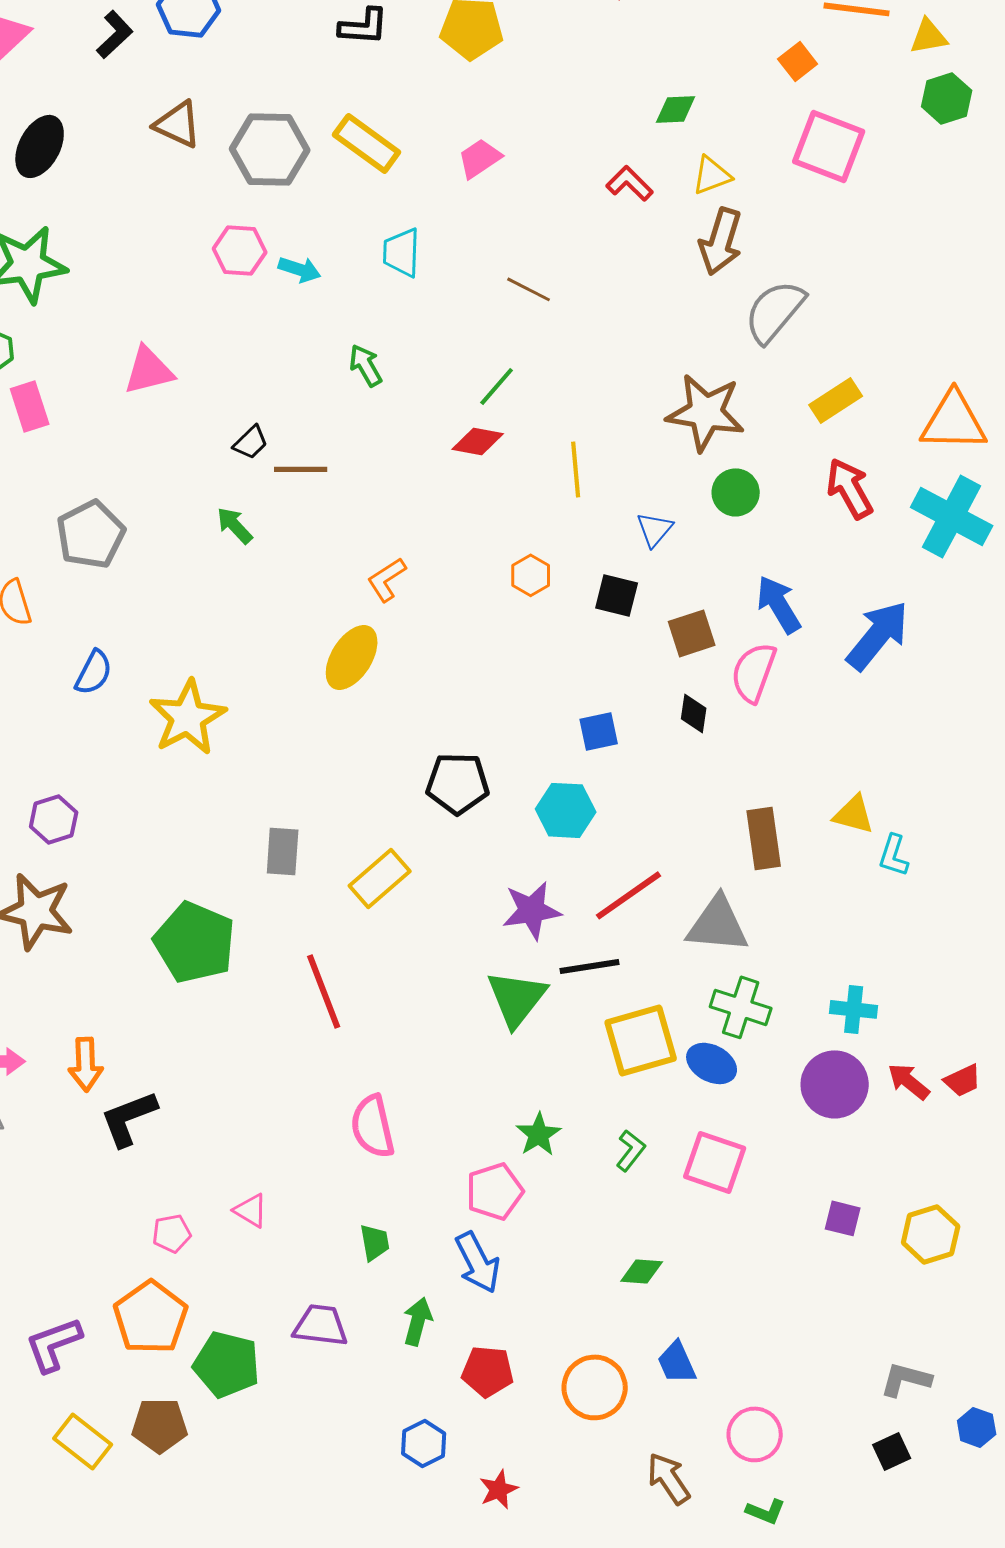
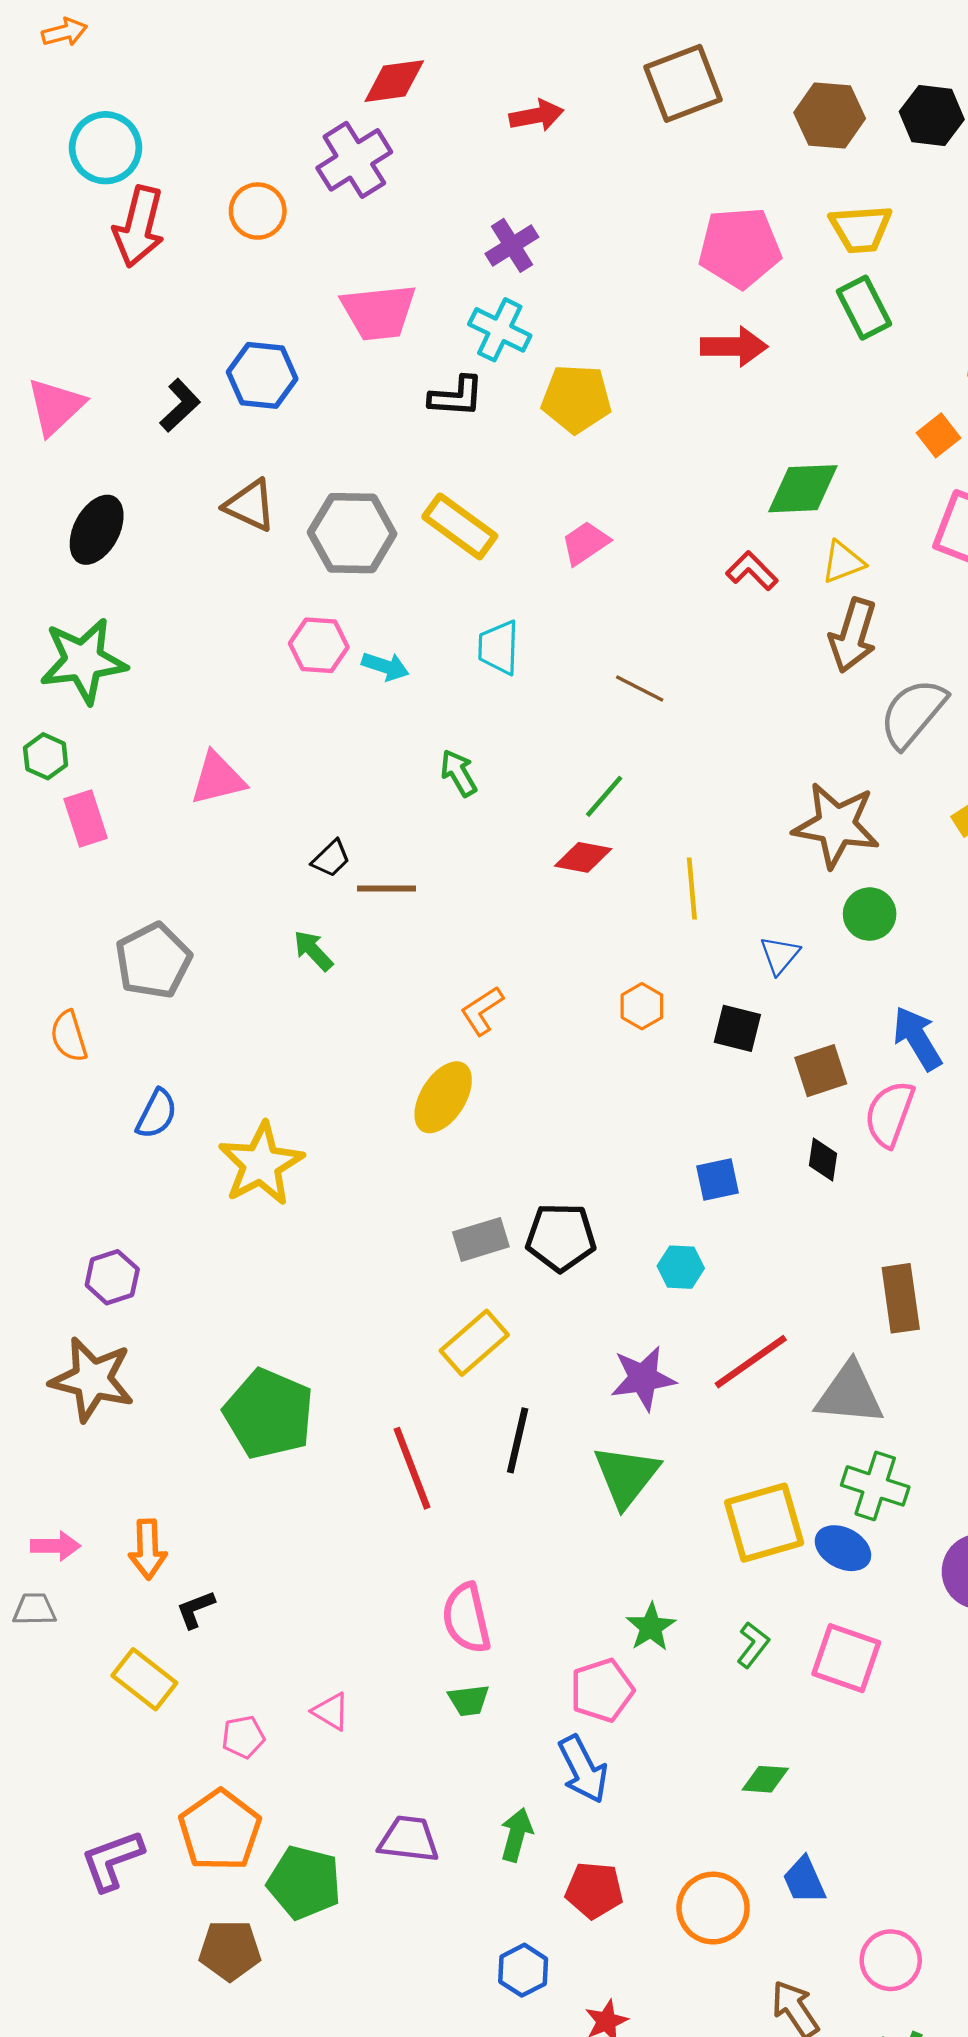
green diamond: (676, 109) -> (803, 489), size x1.6
cyan hexagon: (566, 810) -> (681, 1267), size x0.7
gray rectangle: (283, 851) -> (481, 1239), moved, turned 69
black line: (590, 966) -> (518, 1440), moved, turned -68
black L-shape: (129, 1118) -> (195, 1609), size x0.6
green trapezoid: (375, 1242) -> (469, 1700), moved, turned 93
yellow rectangle: (83, 1441) -> (144, 1679), moved

